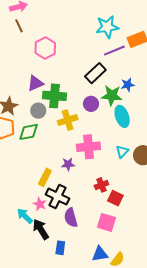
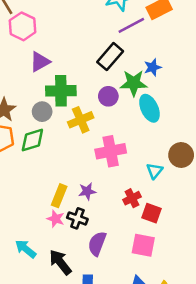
pink hexagon: (45, 48) -> (23, 26), moved
purple triangle: (35, 83) -> (40, 62), moved
cyan triangle: (122, 152) -> (155, 171), moved
purple star: (68, 164) -> (87, 191), moved
black cross: (57, 196) -> (77, 218), size x0.7
pink star: (40, 204) -> (56, 219), moved
cyan arrow: (25, 216) -> (26, 249), moved
purple semicircle: (71, 218) -> (97, 244), turned 42

